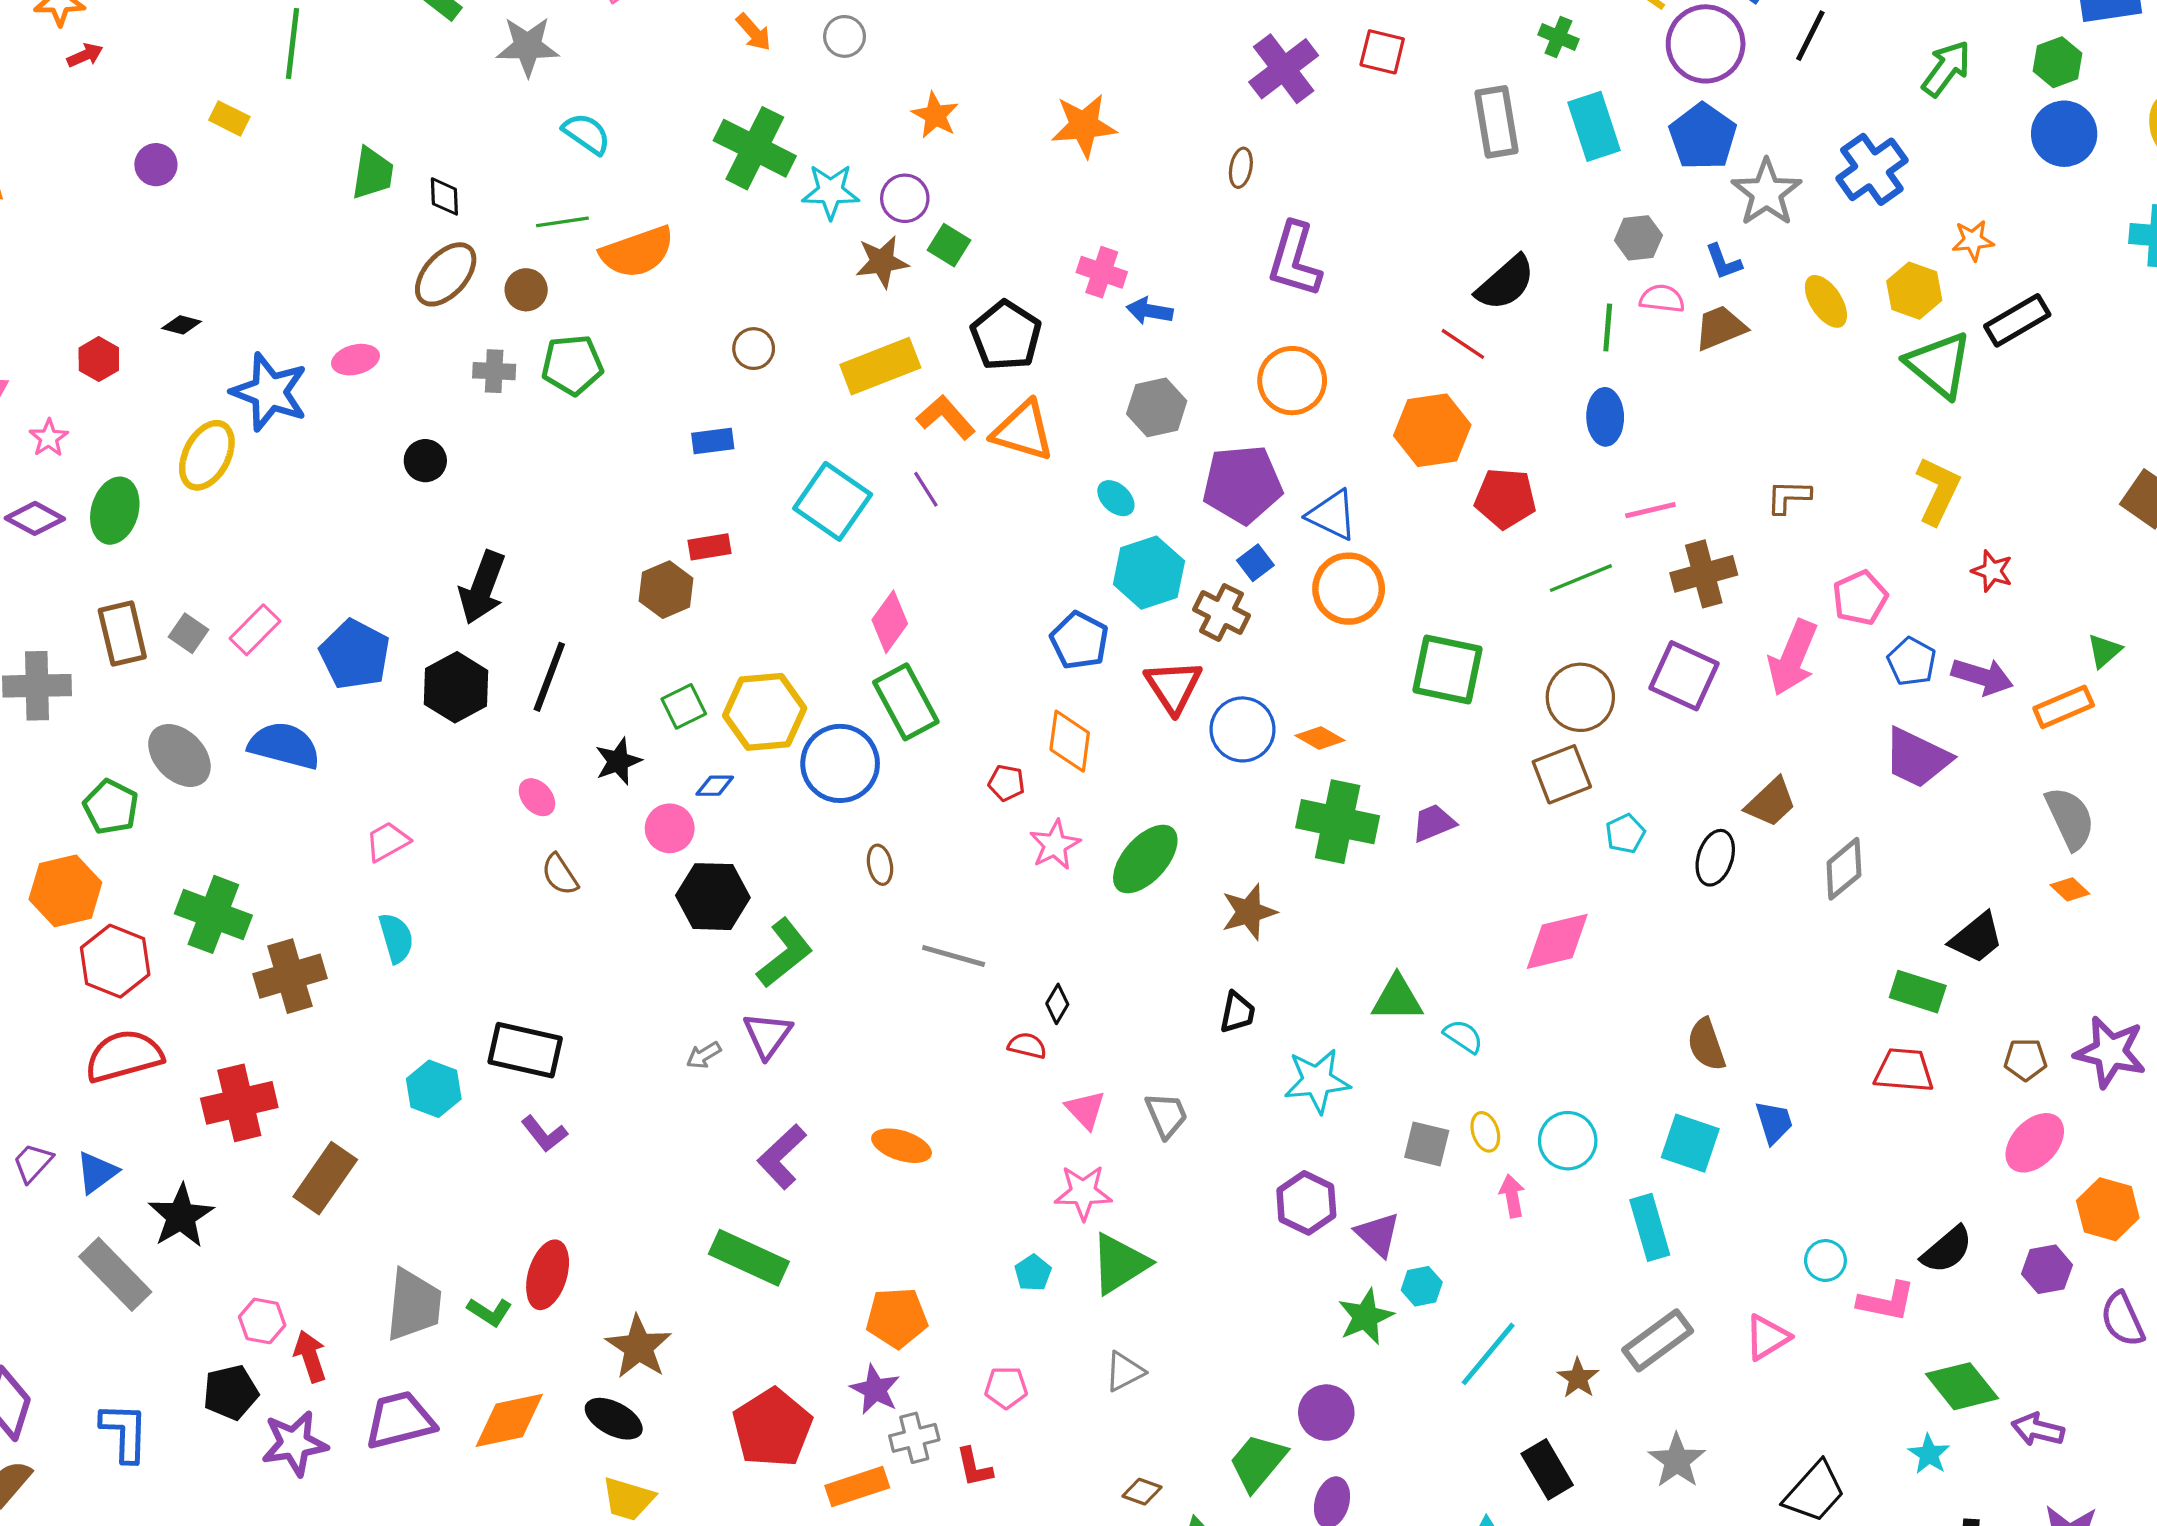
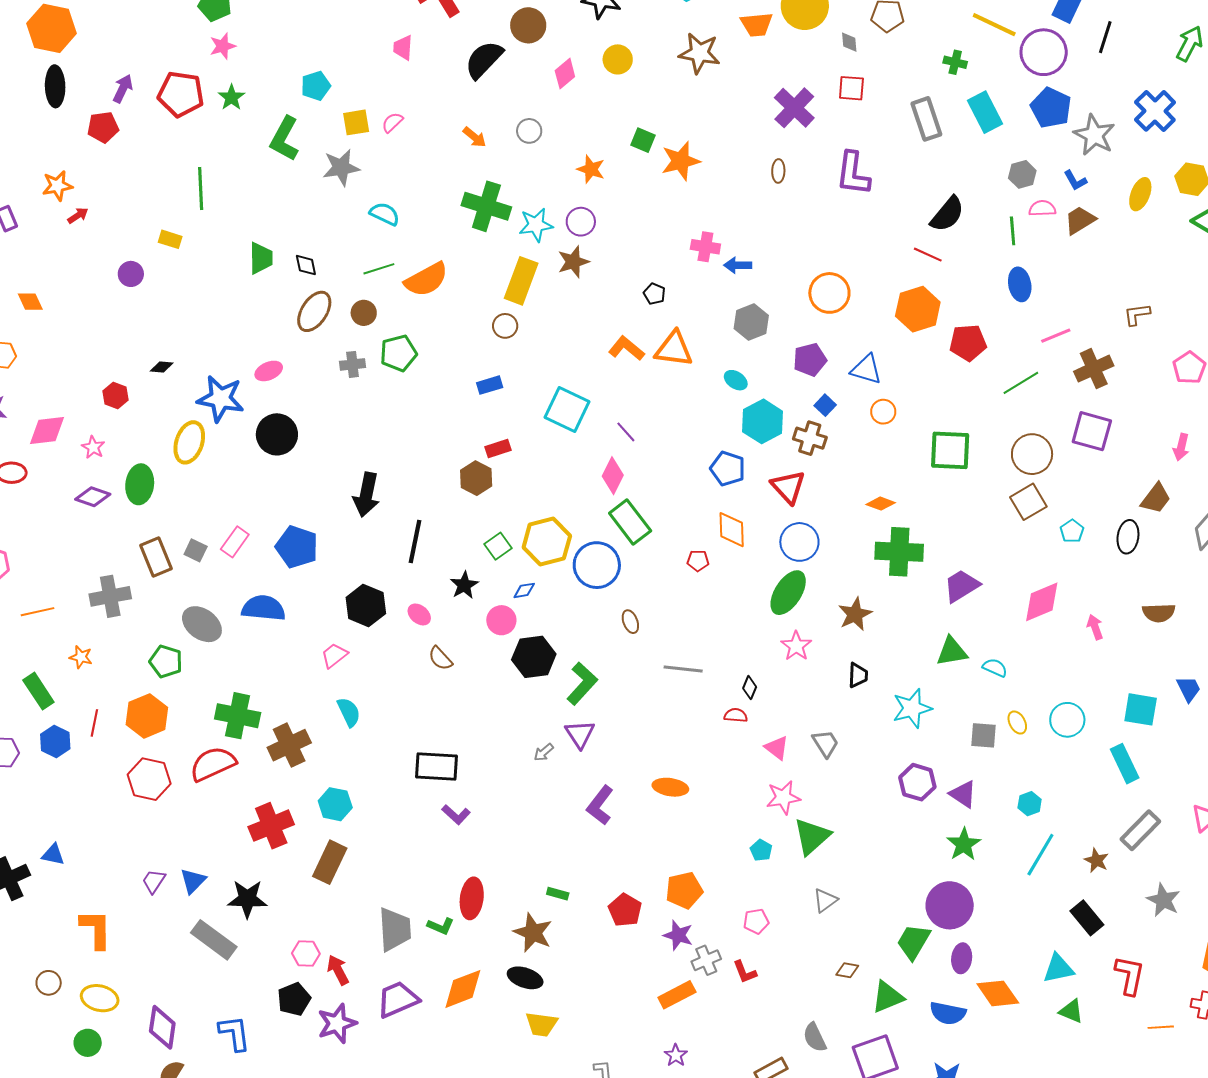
green square: (949, 245) -> (643, 140), moved
purple L-shape: (1295, 260) -> (853, 174), moved
yellow ellipse: (1826, 301) -> (1140, 194), turned 64
black pentagon: (1006, 336) -> (654, 294), size x0.5
yellow rectangle: (880, 366) -> (521, 281), moved, turned -39
black circle: (425, 461) -> (277, 434), moved, size x1.6
purple pentagon: (1243, 484) -> (810, 360), size x0.7
purple line: (926, 489) -> (626, 432), moved
orange circle: (1349, 589) -> (883, 412), size x0.6
pink arrow: (1793, 658) -> (1181, 447), moved, size x0.6
black hexagon: (456, 687) -> (366, 605), moved
blue circle: (1243, 729) -> (799, 542), moved
purple trapezoid: (1434, 823) -> (961, 586), moved, size x1.4
pink star: (1055, 845) -> (796, 646), moved
red hexagon: (115, 961) -> (149, 779), moved
brown semicircle: (1706, 1045) -> (1159, 613), moved, turned -64
red semicircle: (124, 1056) -> (213, 764), moved
cyan hexagon: (434, 1089) -> (335, 804), moved
pink arrow: (1512, 1196) -> (1095, 627), moved
black star: (181, 1216) -> (247, 899), turned -30
green rectangle: (749, 1258) -> (558, 894), moved, size x0.5
cyan hexagon: (1422, 1286) -> (1030, 804), moved
purple circle: (1326, 1413) -> (950, 905), size x1.4
red pentagon: (772, 1428) -> (625, 910), moved, size x0.7

